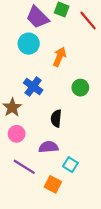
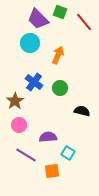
green circle: (80, 88) -> (60, 88), moved
black semicircle: (56, 118) -> (82, 111), moved, turned 98
orange square: (53, 184) -> (52, 171), turned -35

